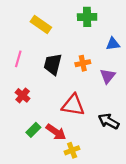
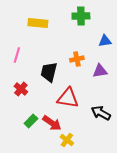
yellow rectangle: (41, 24) -> (38, 23), turned -30
black trapezoid: (53, 64) -> (49, 72), moved
purple triangle: (108, 76) -> (100, 71), turned 42
yellow cross: (72, 150) -> (67, 140), turned -32

